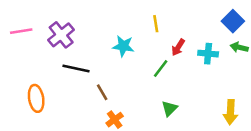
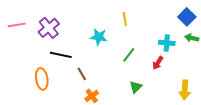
red arrow: (178, 47) -> (158, 63), moved
orange ellipse: (36, 98) -> (42, 79), moved

